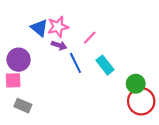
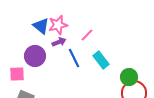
purple arrow: (59, 45) -> (59, 42), turned -40
purple circle: (19, 60) -> (35, 56), moved

